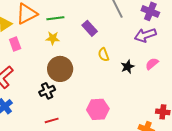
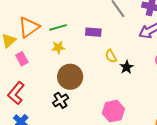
purple rectangle: (90, 28) -> (93, 32), turned -35
black star: (128, 67) -> (127, 67), moved

